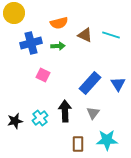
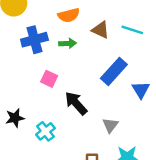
blue rectangle: (90, 83) -> (114, 71), moved
black arrow: (65, 111) -> (76, 103), moved, turned -40
black star: (15, 121) -> (15, 118), moved

